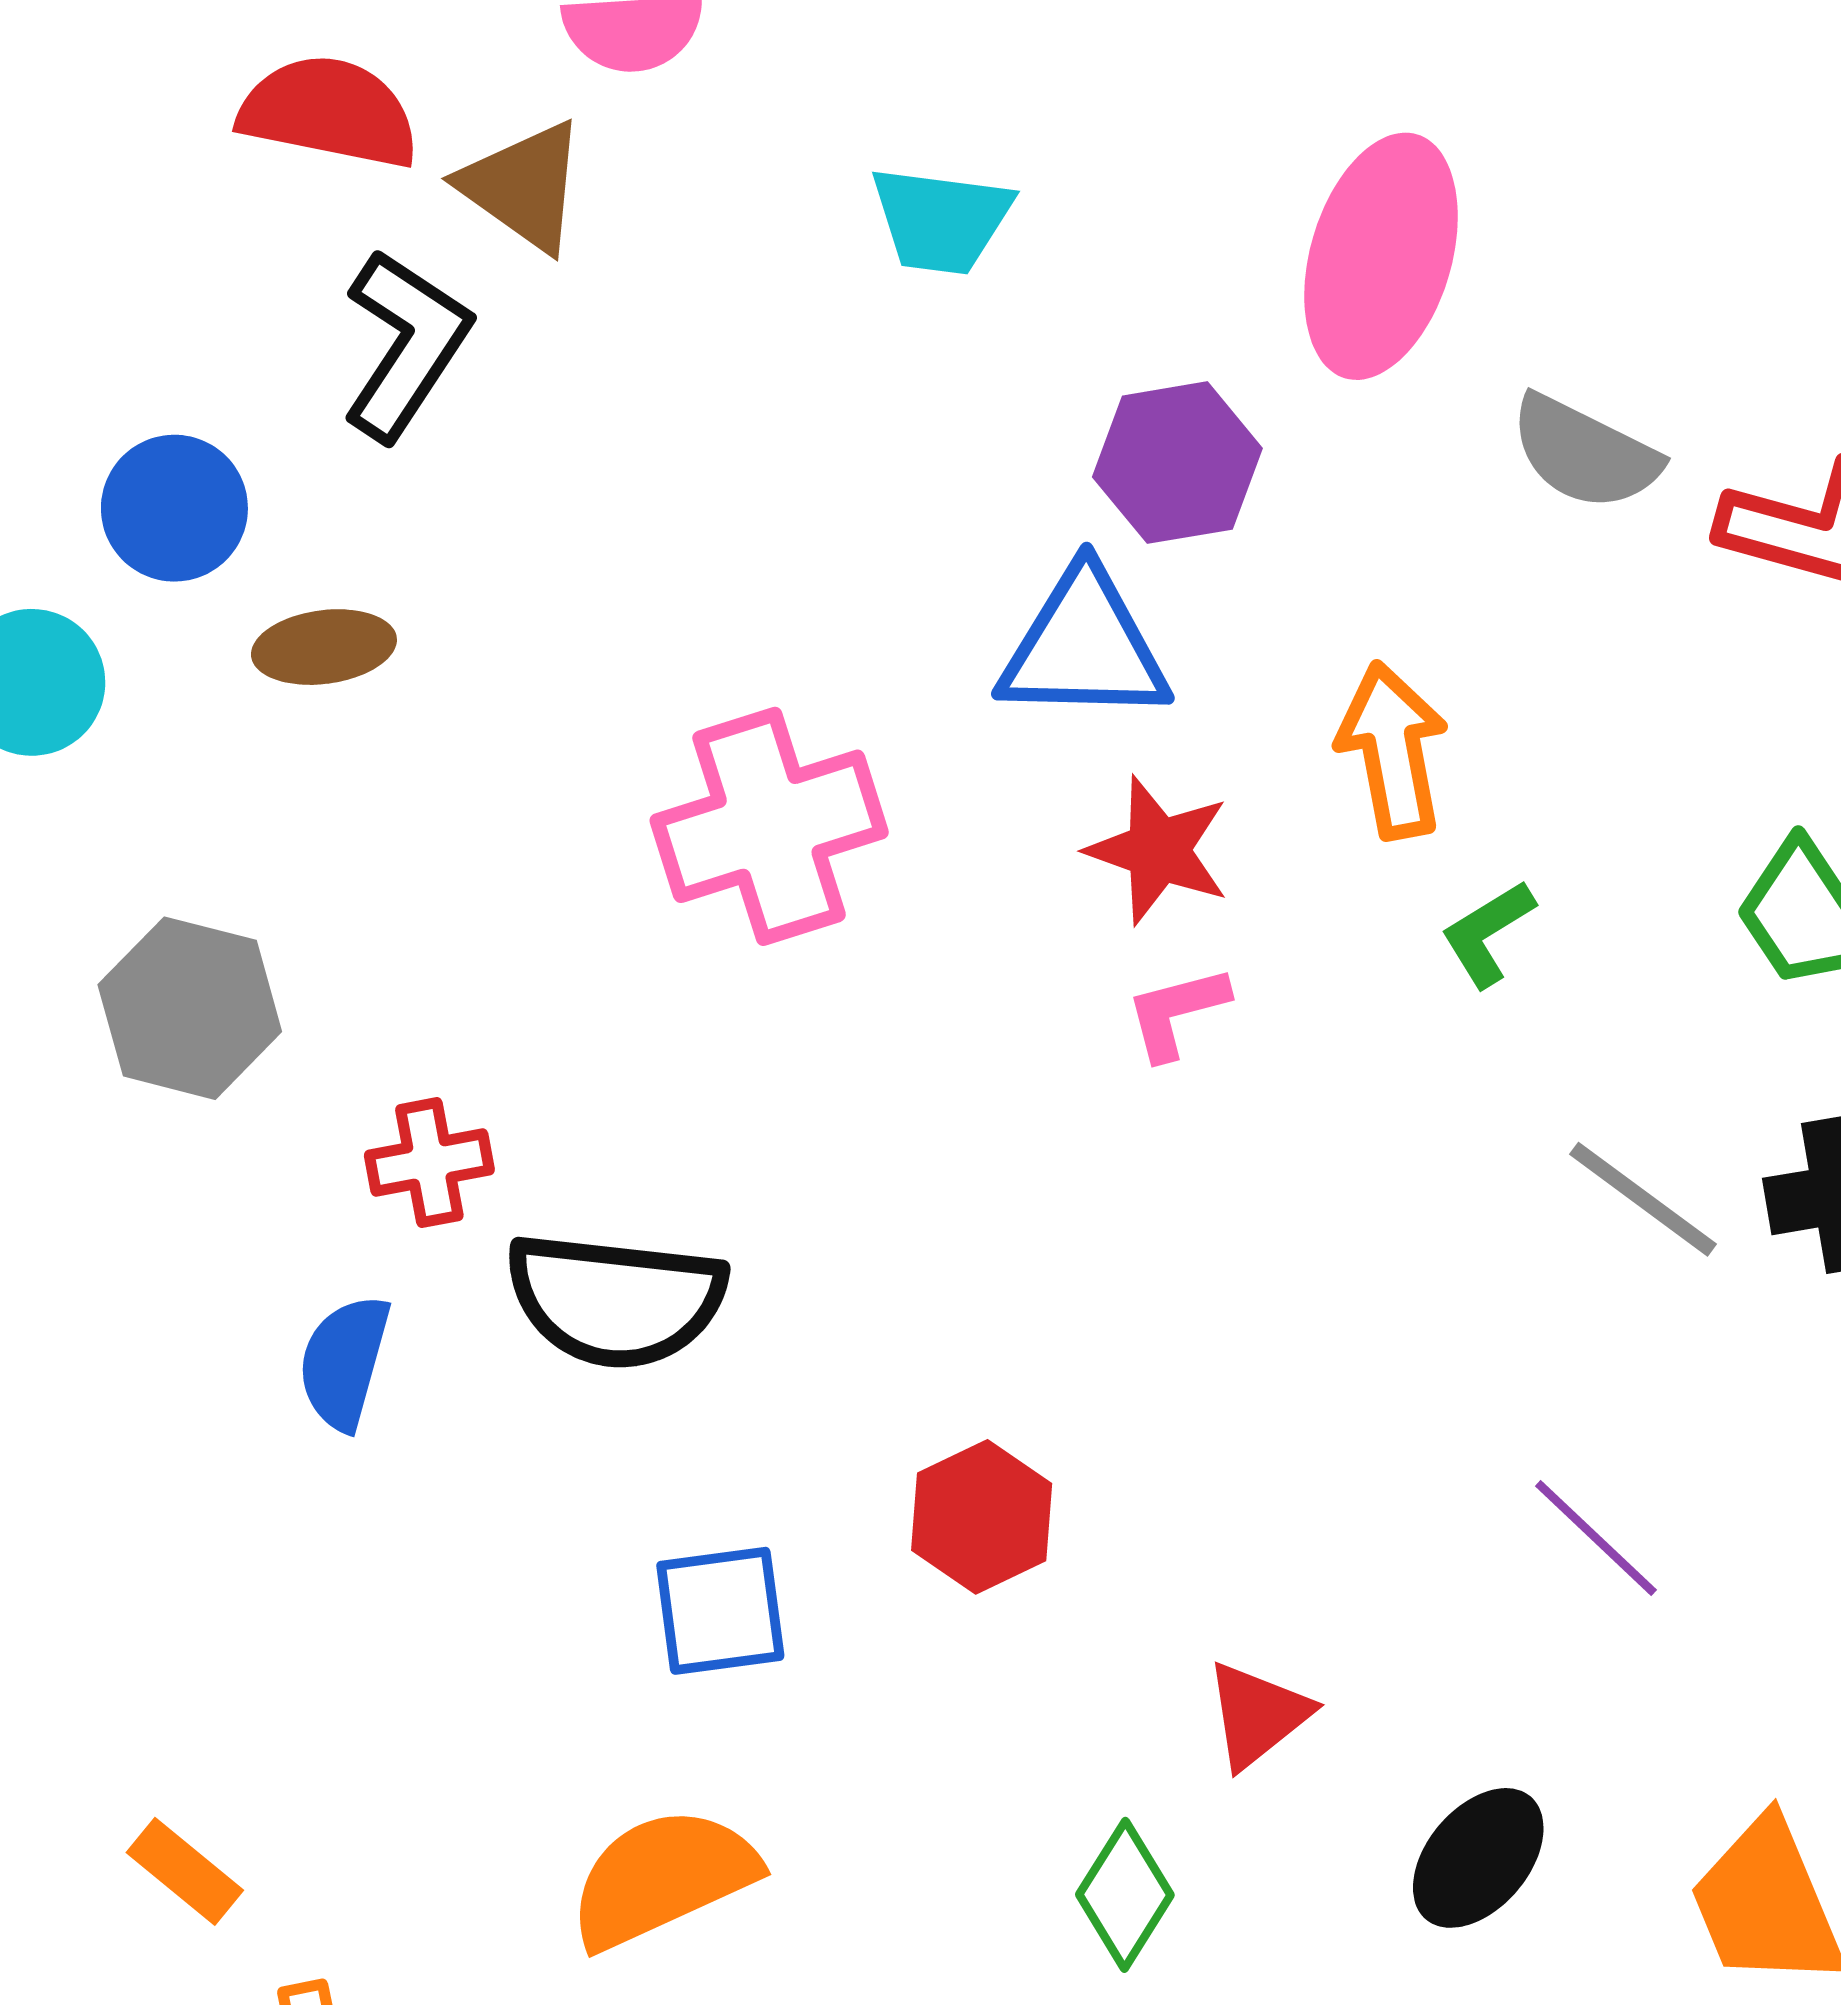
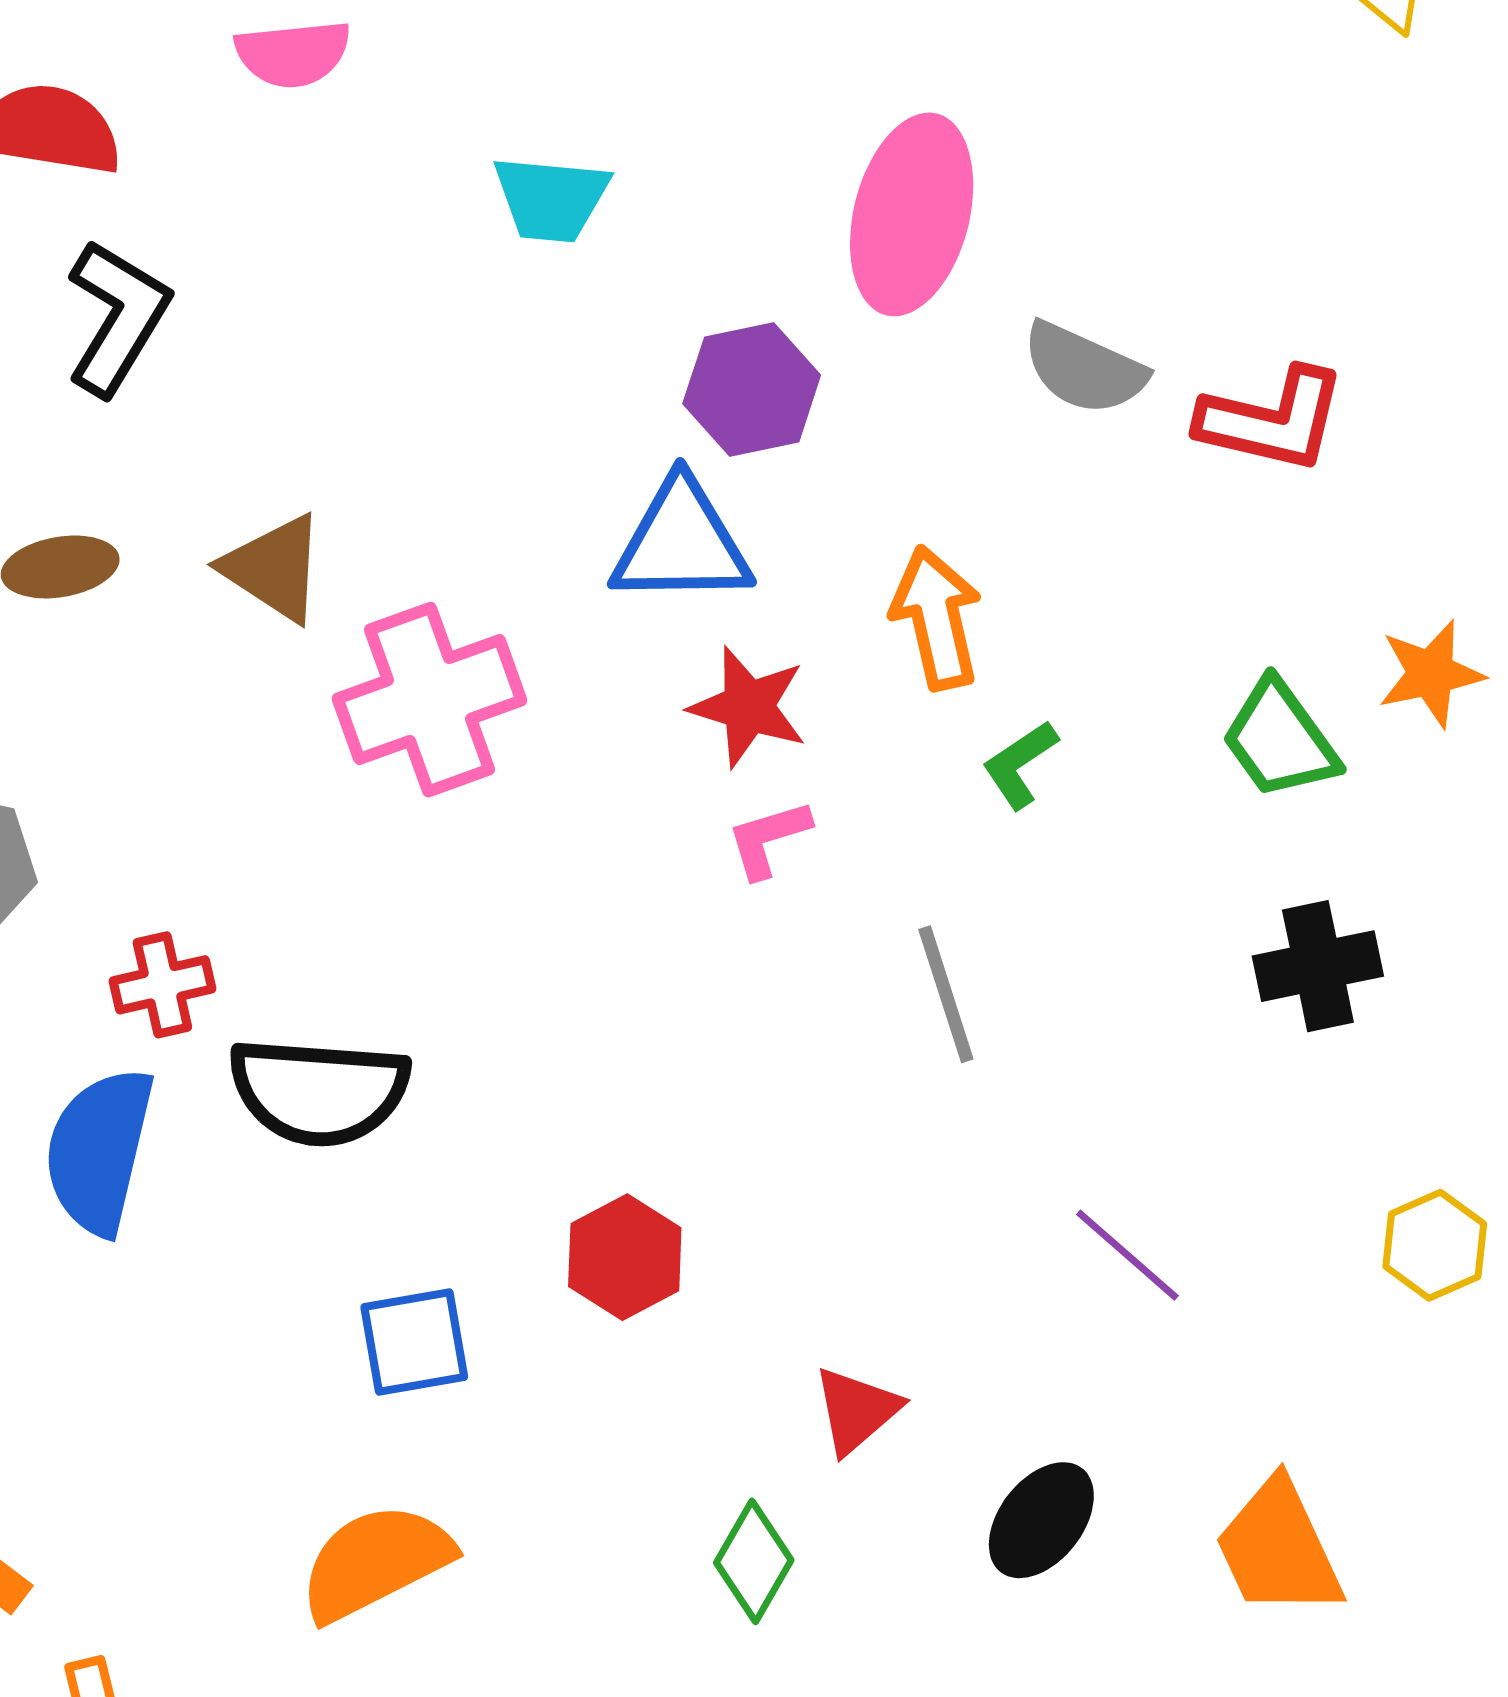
brown triangle: (523, 186) -> (274, 568), moved
gray line: (1643, 1199) -> (946, 994), moved, turned 38
blue semicircle: (344, 1362) -> (99, 1151), size x1.5

